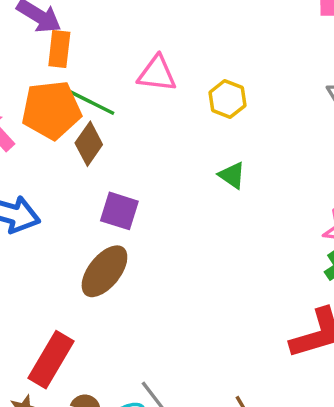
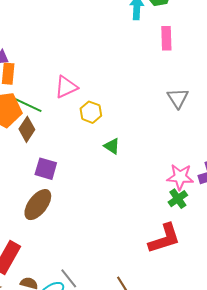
pink triangle: (157, 74) -> (66, 87), turned -30
yellow hexagon: (227, 99) -> (91, 112), moved

